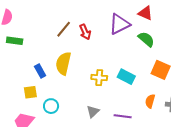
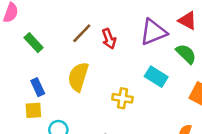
green rectangle: (15, 41) -> (34, 43), moved, turned 35
blue rectangle: (40, 71) -> (38, 87), moved
cyan rectangle: (126, 77) -> (156, 77), moved

